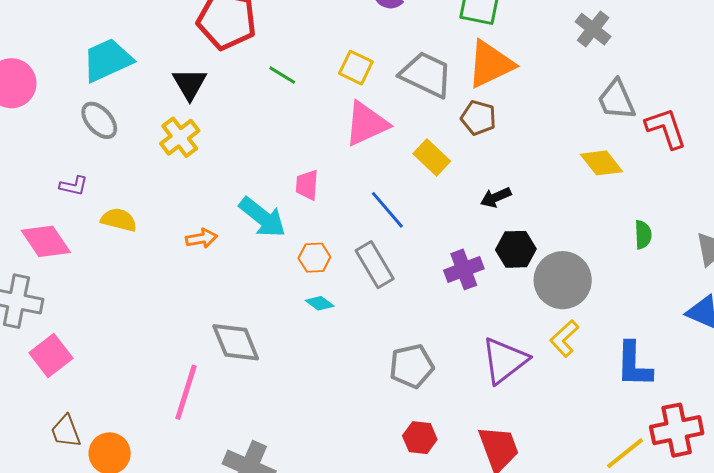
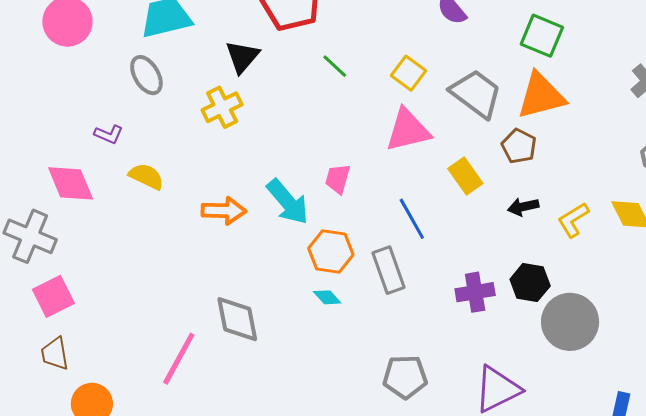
black arrow: (496, 197) -> (523, 207), moved
orange arrow: (201, 238) -> (224, 211), size x1.4
orange hexagon: (314, 258) -> (331, 251), size x1.4
yellow L-shape: (564, 338) -> (573, 220), moved
brown trapezoid: (66, 431) -> (55, 354), moved

